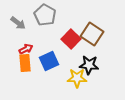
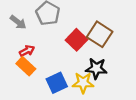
blue square: (49, 61) -> (57, 83), moved
orange rectangle: (25, 63) -> (26, 66), turned -42

